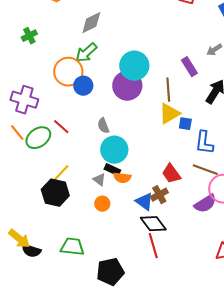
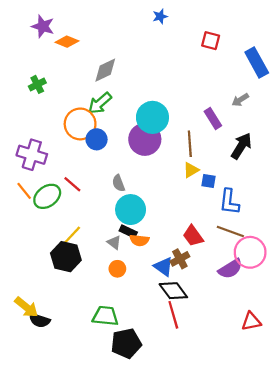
yellow triangle: (169, 114) -> (191, 170), size x0.7
green trapezoid: (72, 247) -> (105, 316), moved

